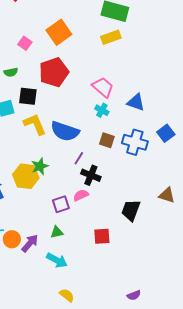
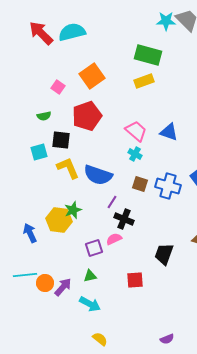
blue triangle: (136, 102) -> (169, 132), moved

